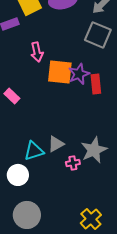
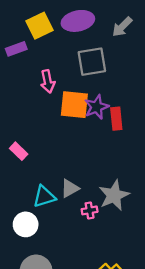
gray square: (98, 35) -> (92, 62), moved, turned -32
pink rectangle: (12, 96) -> (19, 151), moved

